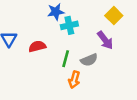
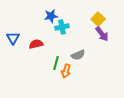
purple arrow: (105, 40) -> (102, 34), moved
green line: (66, 59) -> (56, 63), moved

